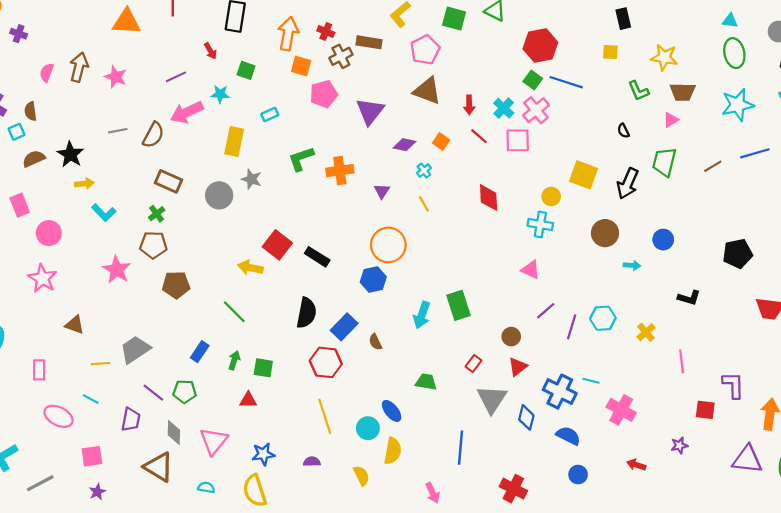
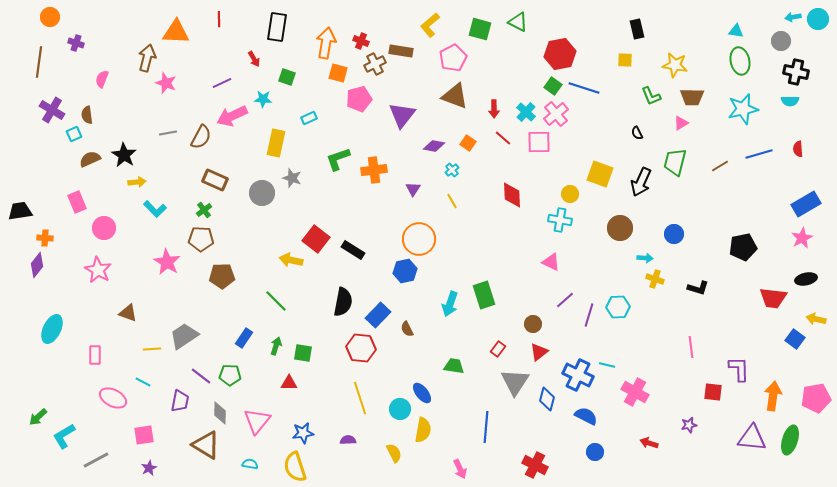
brown arrow: (79, 67) -> (147, 58), moved
yellow cross: (646, 332) -> (655, 279), moved, turned -30

